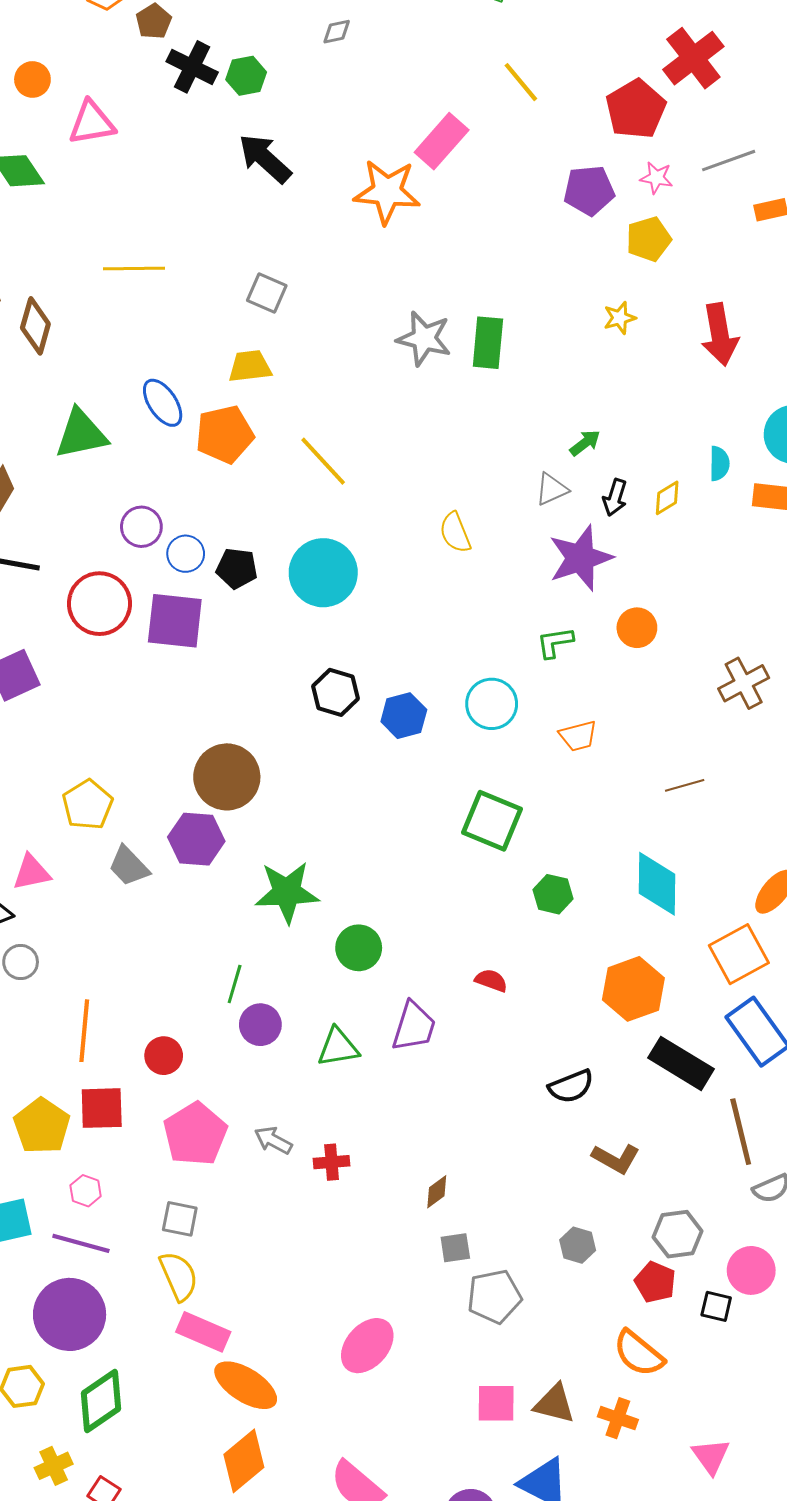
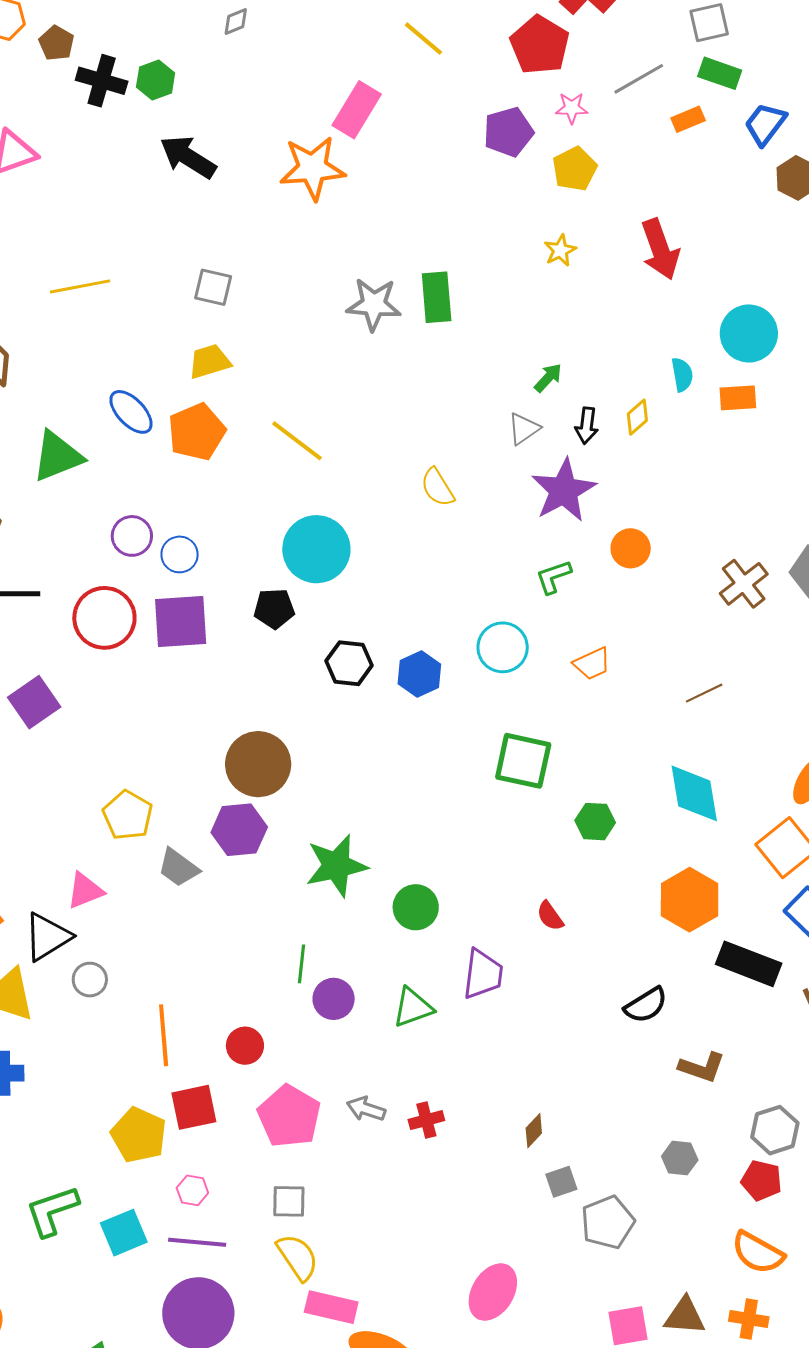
black pentagon: (237, 568) -> (274, 609), moved
red semicircle: (491, 980) -> (550, 916), turned -136

